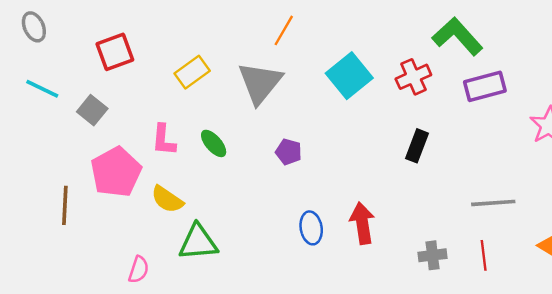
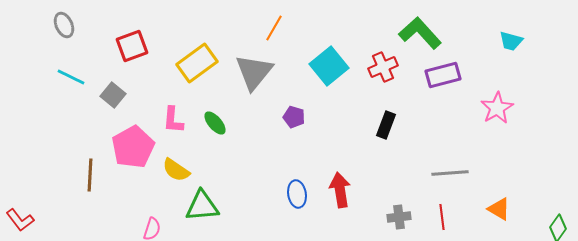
yellow rectangle: (192, 72) -> (197, 63), size x1.4
purple pentagon: (289, 152) -> (294, 117), moved

